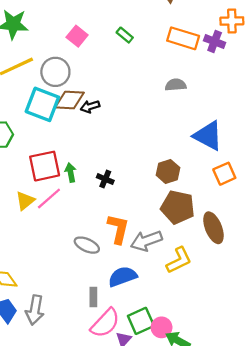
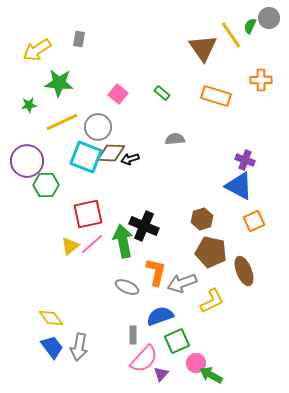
purple cross: (215, 42) -> (245, 160), moved
gray semicircle: (176, 85) -> (175, 139), moved
green arrow: (71, 173) -> (123, 241), moved, size x1.8
black cross: (105, 179) -> (144, 226), size x1.8
green square: (141, 321) -> (177, 341), moved

